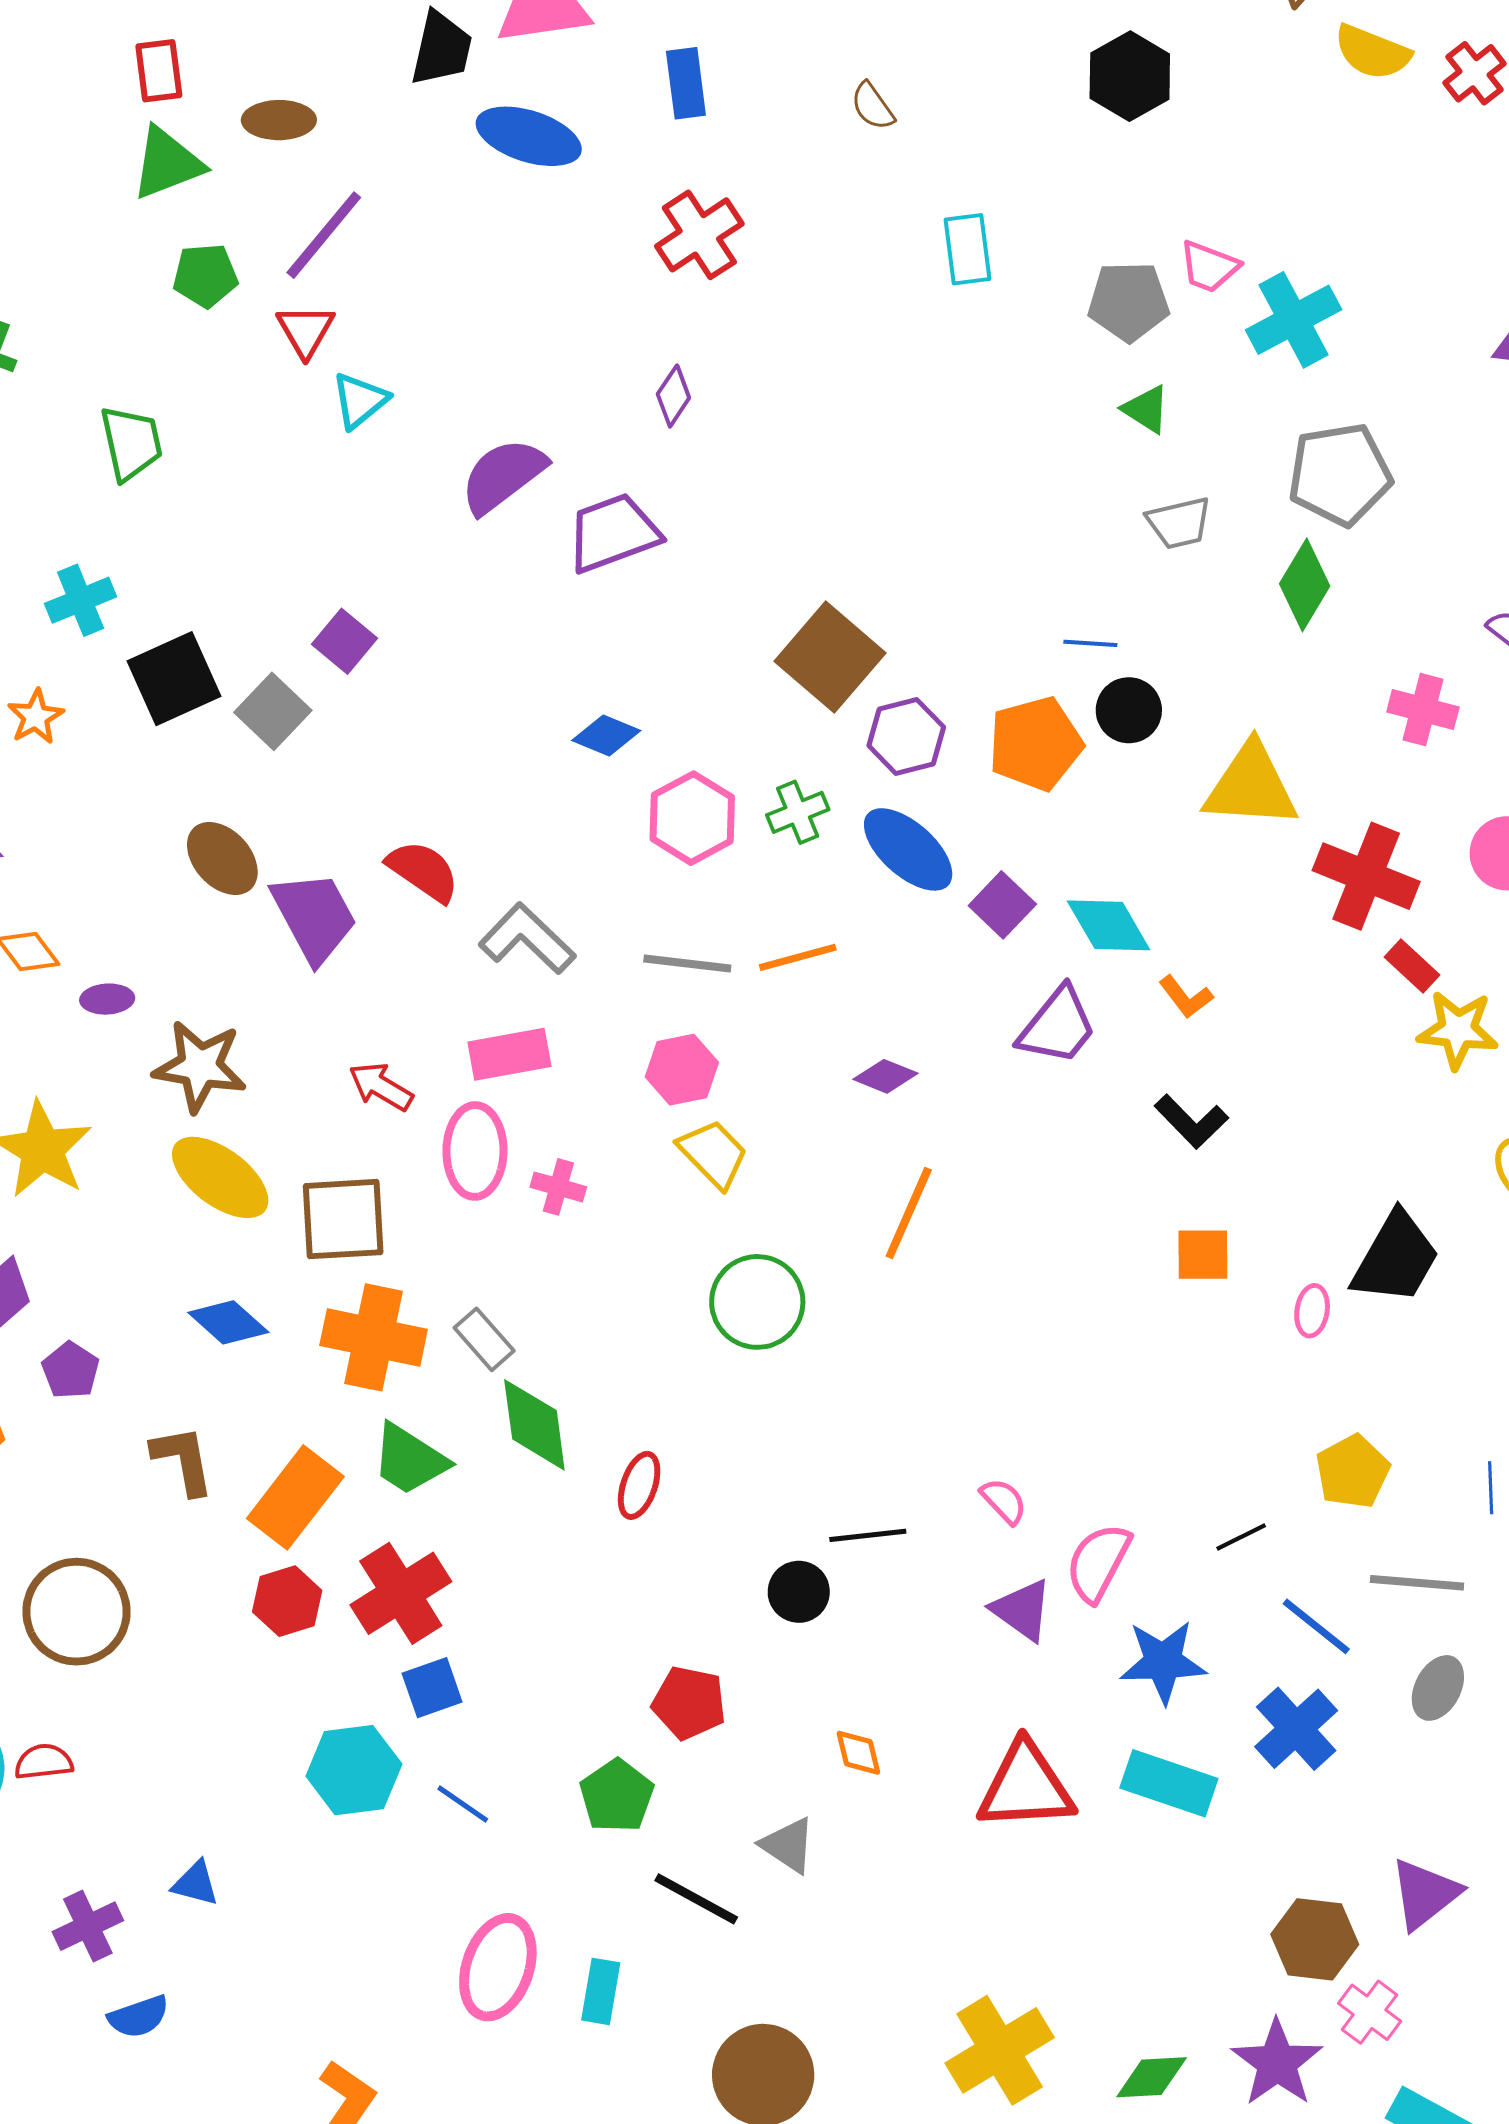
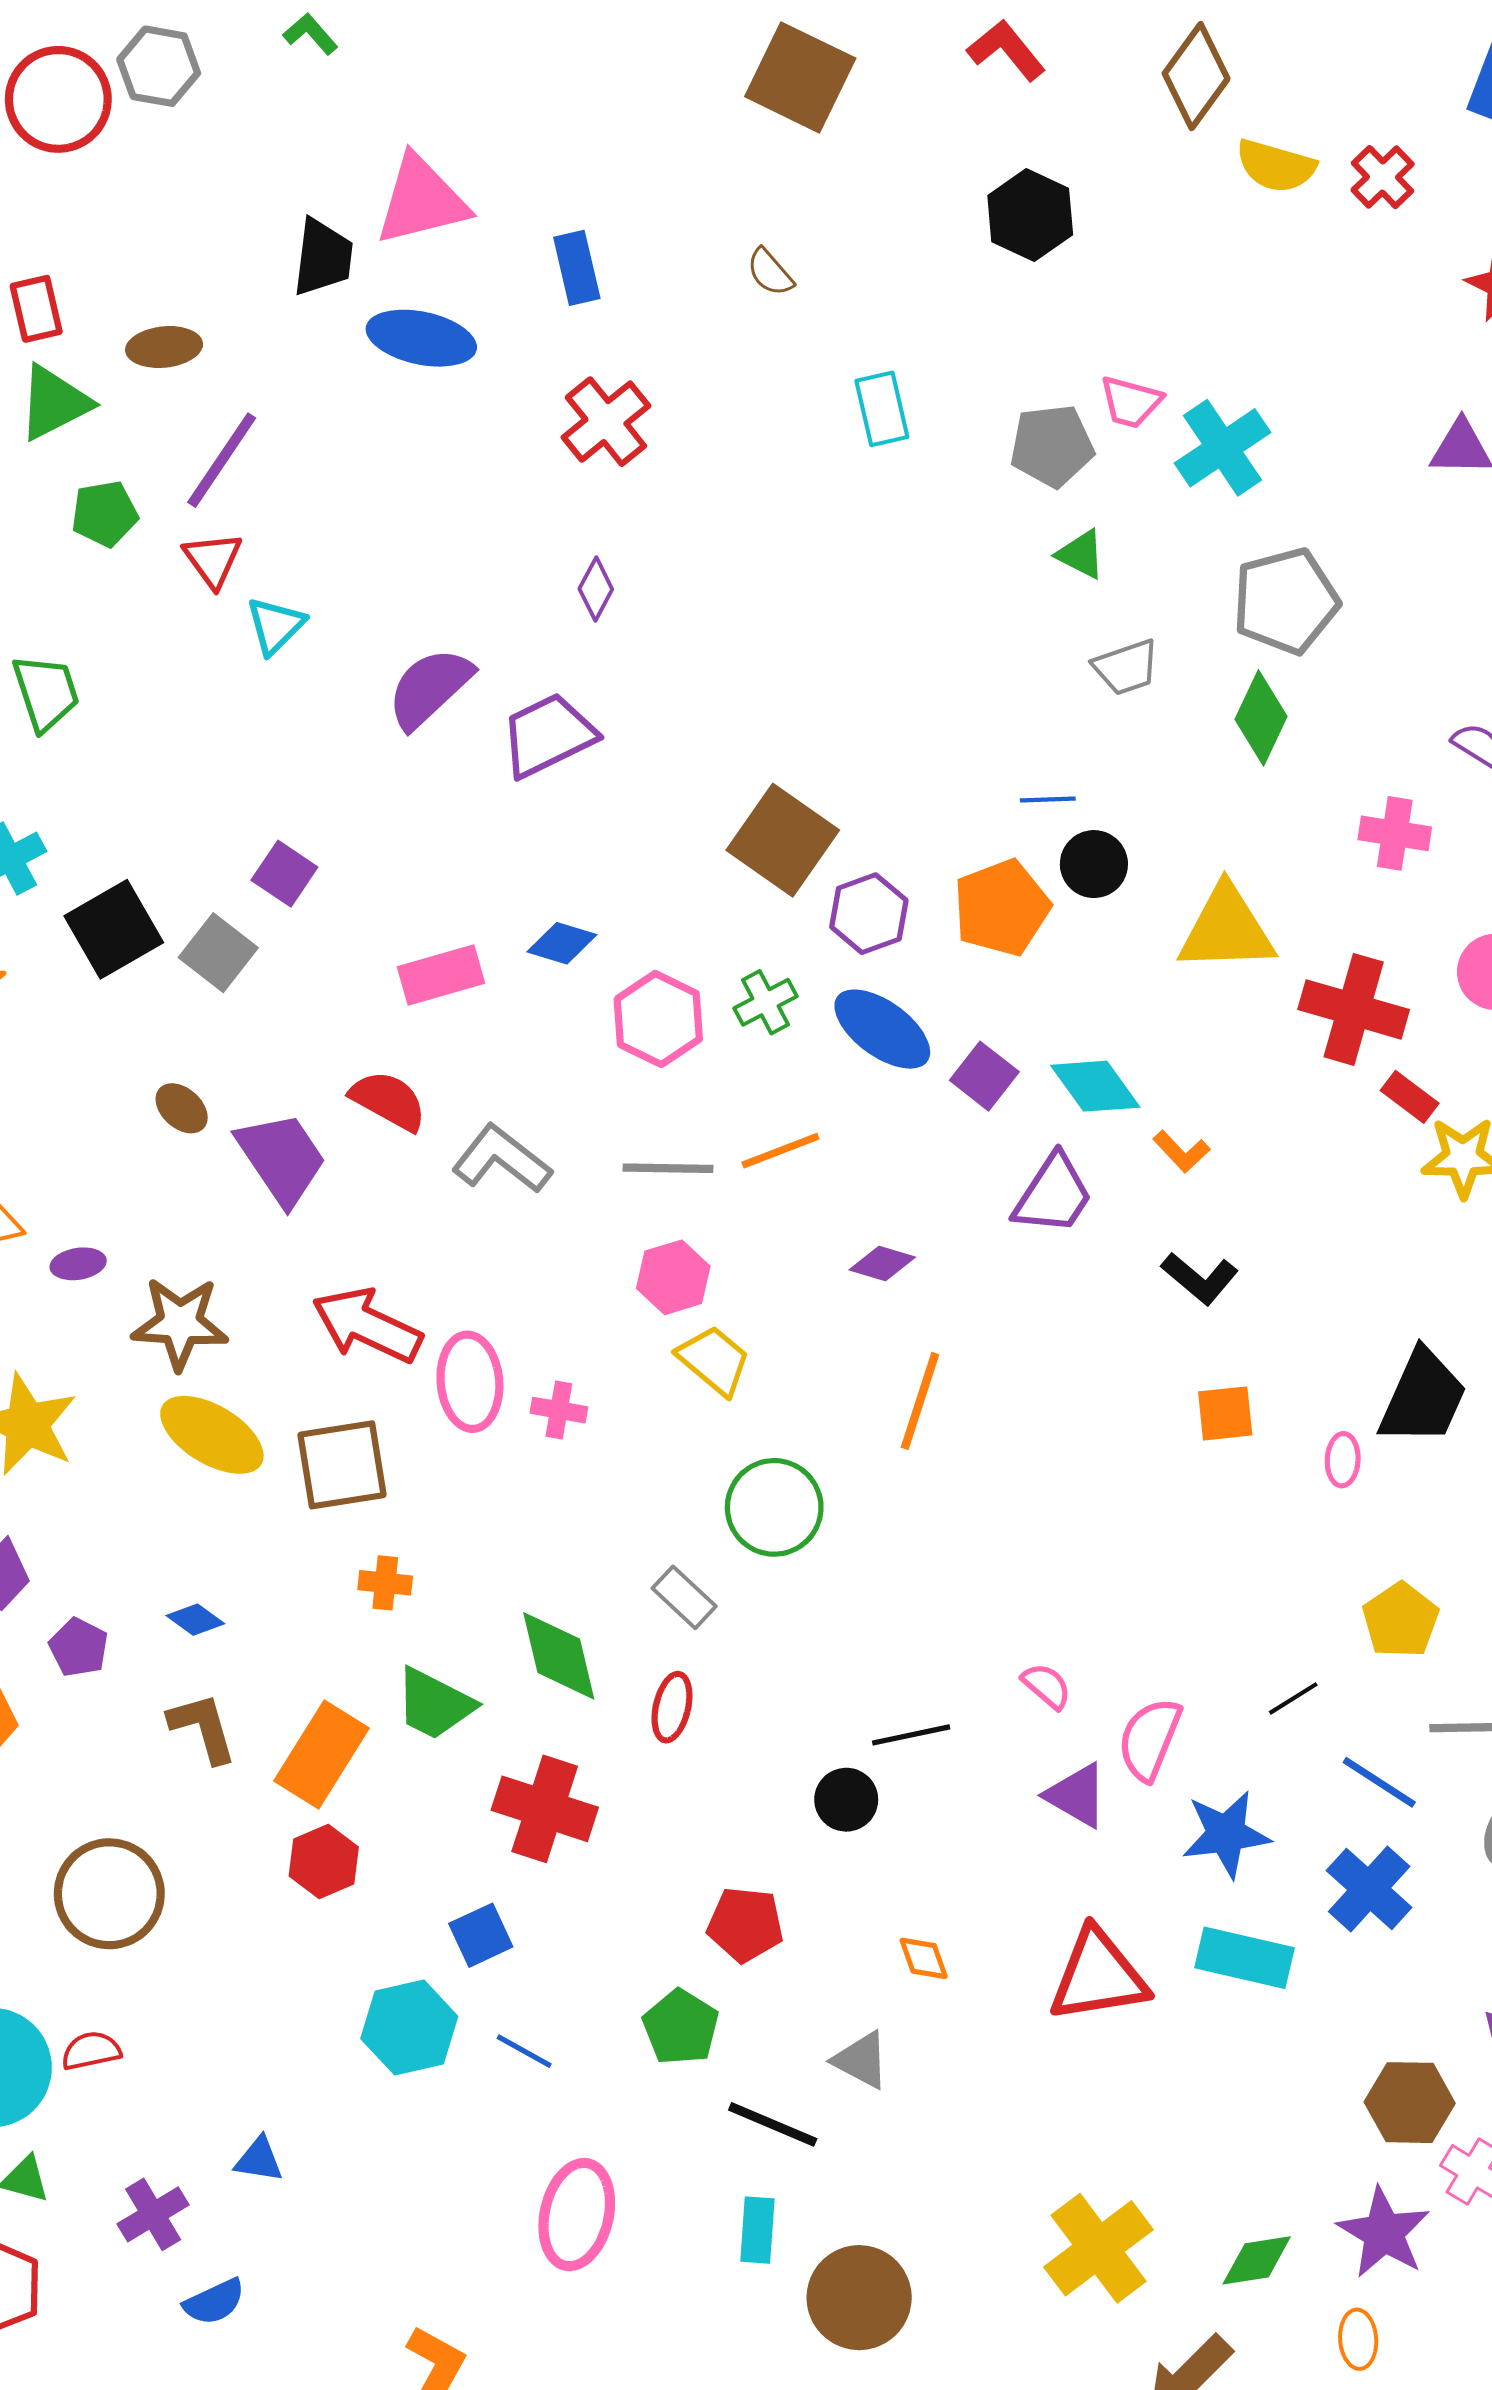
brown ellipse: (222, 859) -> (182, 1108), size x0.7
pink rectangle: (509, 1054) -> (441, 975), moved
red arrow: (381, 1087) -> (367, 1325), size x1.6
blue diamond: (228, 1322) -> (195, 1620), moved, size x0.7
orange cross: (374, 1337) -> (385, 1583), size x0.5
gray rectangle: (484, 1339) -> (684, 1597), moved
red cross: (401, 1593) -> (545, 1809), moved, turned -34
cyan rectangle: (601, 1991) -> (757, 2230), moved

